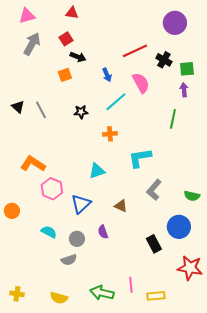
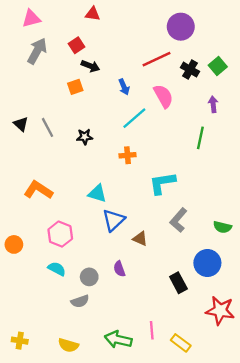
red triangle: (72, 13) -> (93, 14), moved
purple circle: (175, 23) -> (181, 27), moved
green square: (187, 69) -> (218, 66), moved, turned -35
black star: (81, 112) -> (85, 137), moved
cyan triangle: (97, 171) -> (97, 193), moved, turned 36
pink hexagon: (52, 189) -> (60, 234), moved
blue triangle: (81, 204) -> (114, 220), moved
yellow rectangle: (156, 296) -> (181, 343), turned 42

